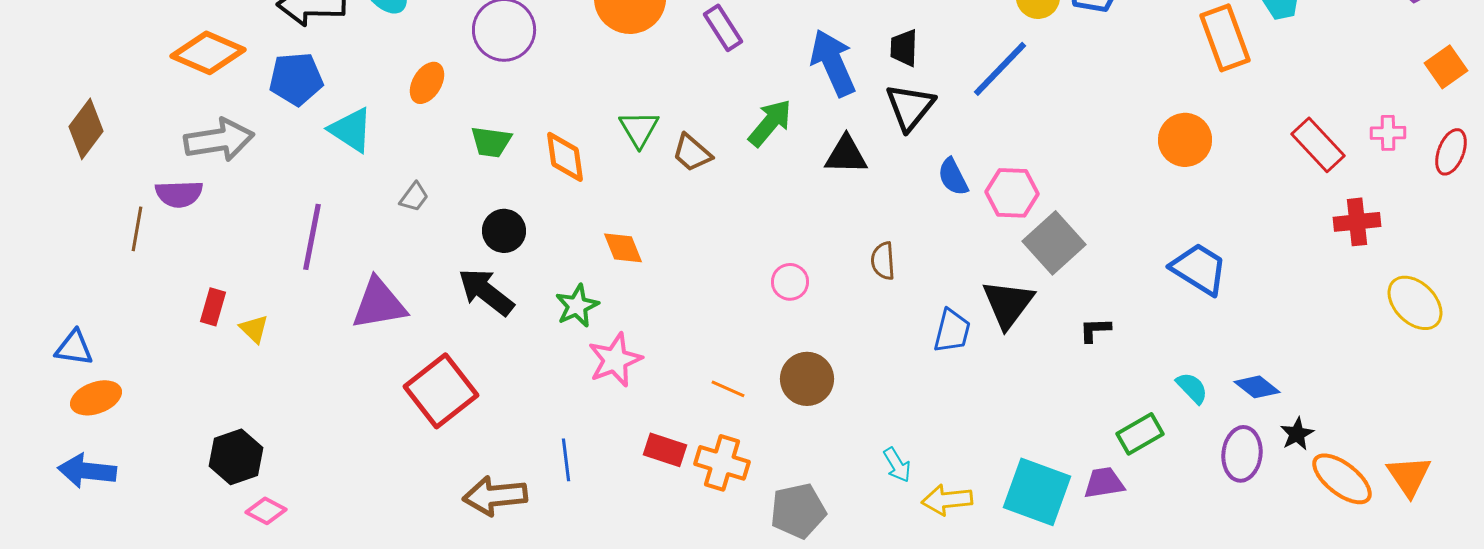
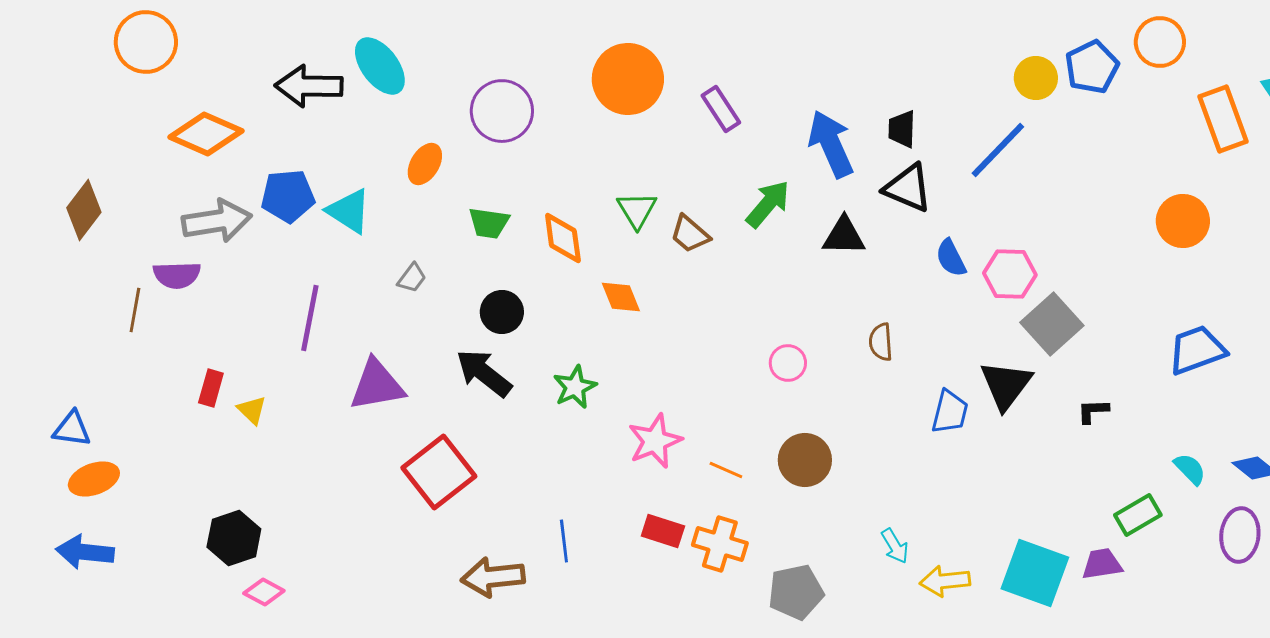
blue pentagon: (296, 79) -> (288, 196), moved
black triangle: (910, 107) -> (908, 188), turned -46
orange diamond: (623, 248) -> (621, 297), moved
blue trapezoid: (1199, 269) -> (1197, 350), turned -52
pink star: (615, 360) -> (655, 441), moved

